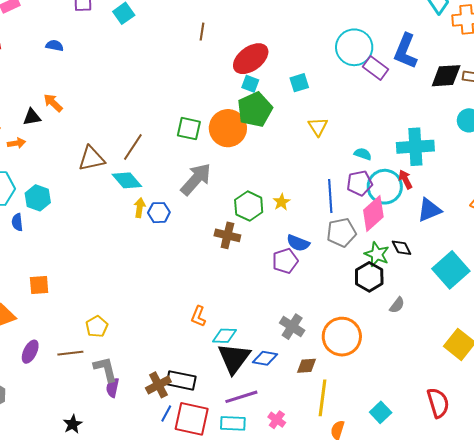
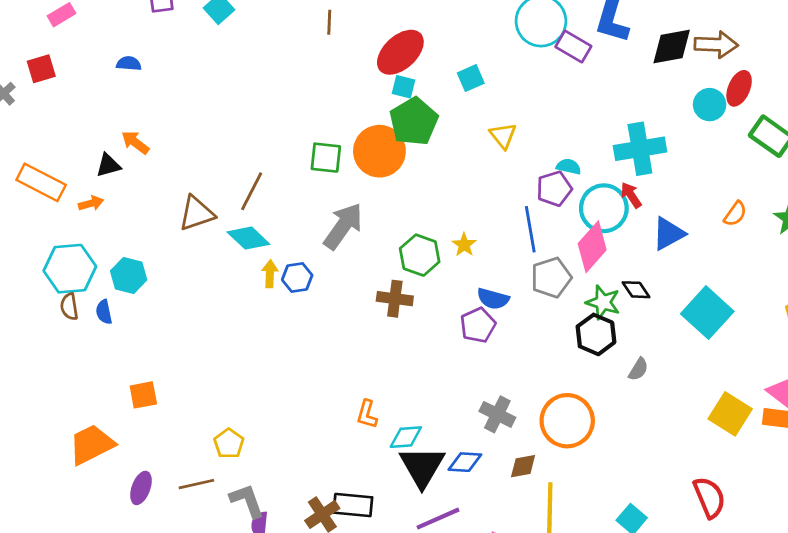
purple pentagon: (360, 183) -> (554, 189), moved

